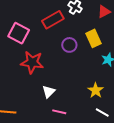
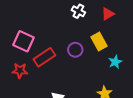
red rectangle: (53, 20) -> (44, 57), moved
red star: (32, 62) -> (20, 71), moved, size x0.7

